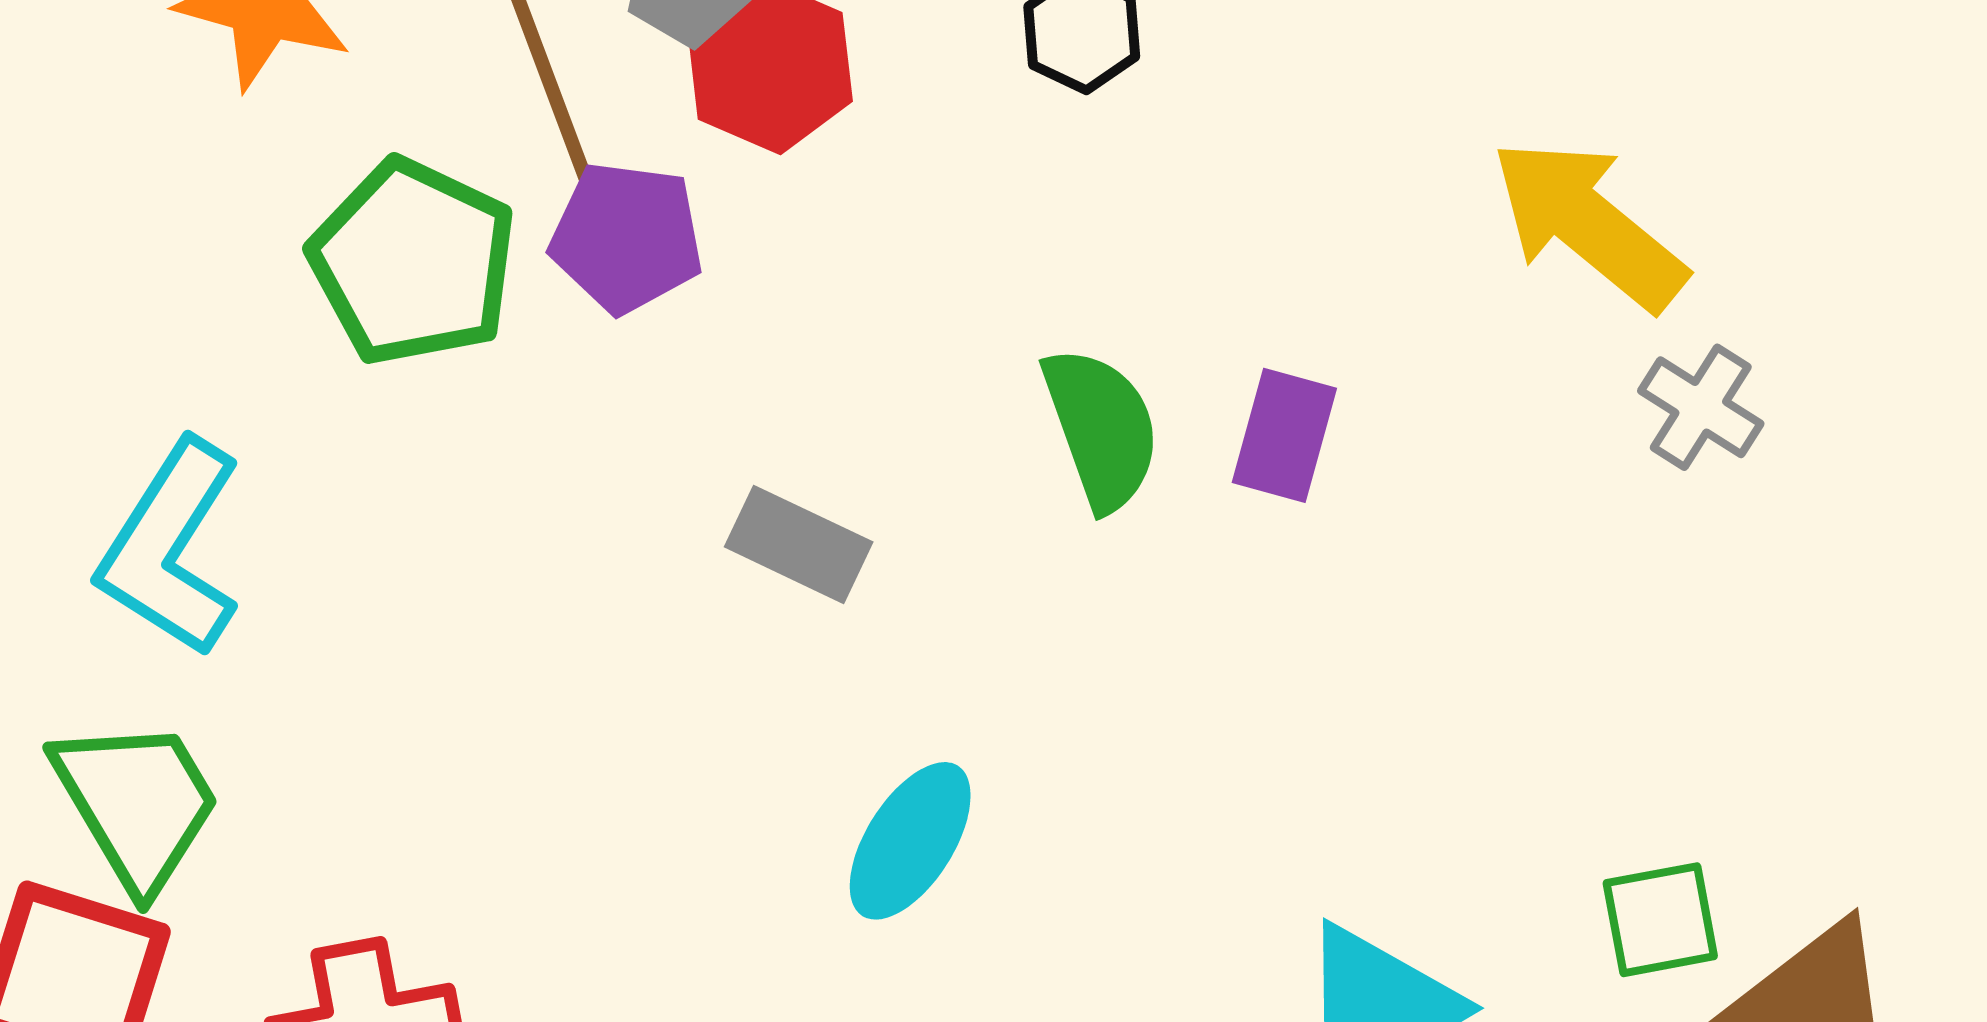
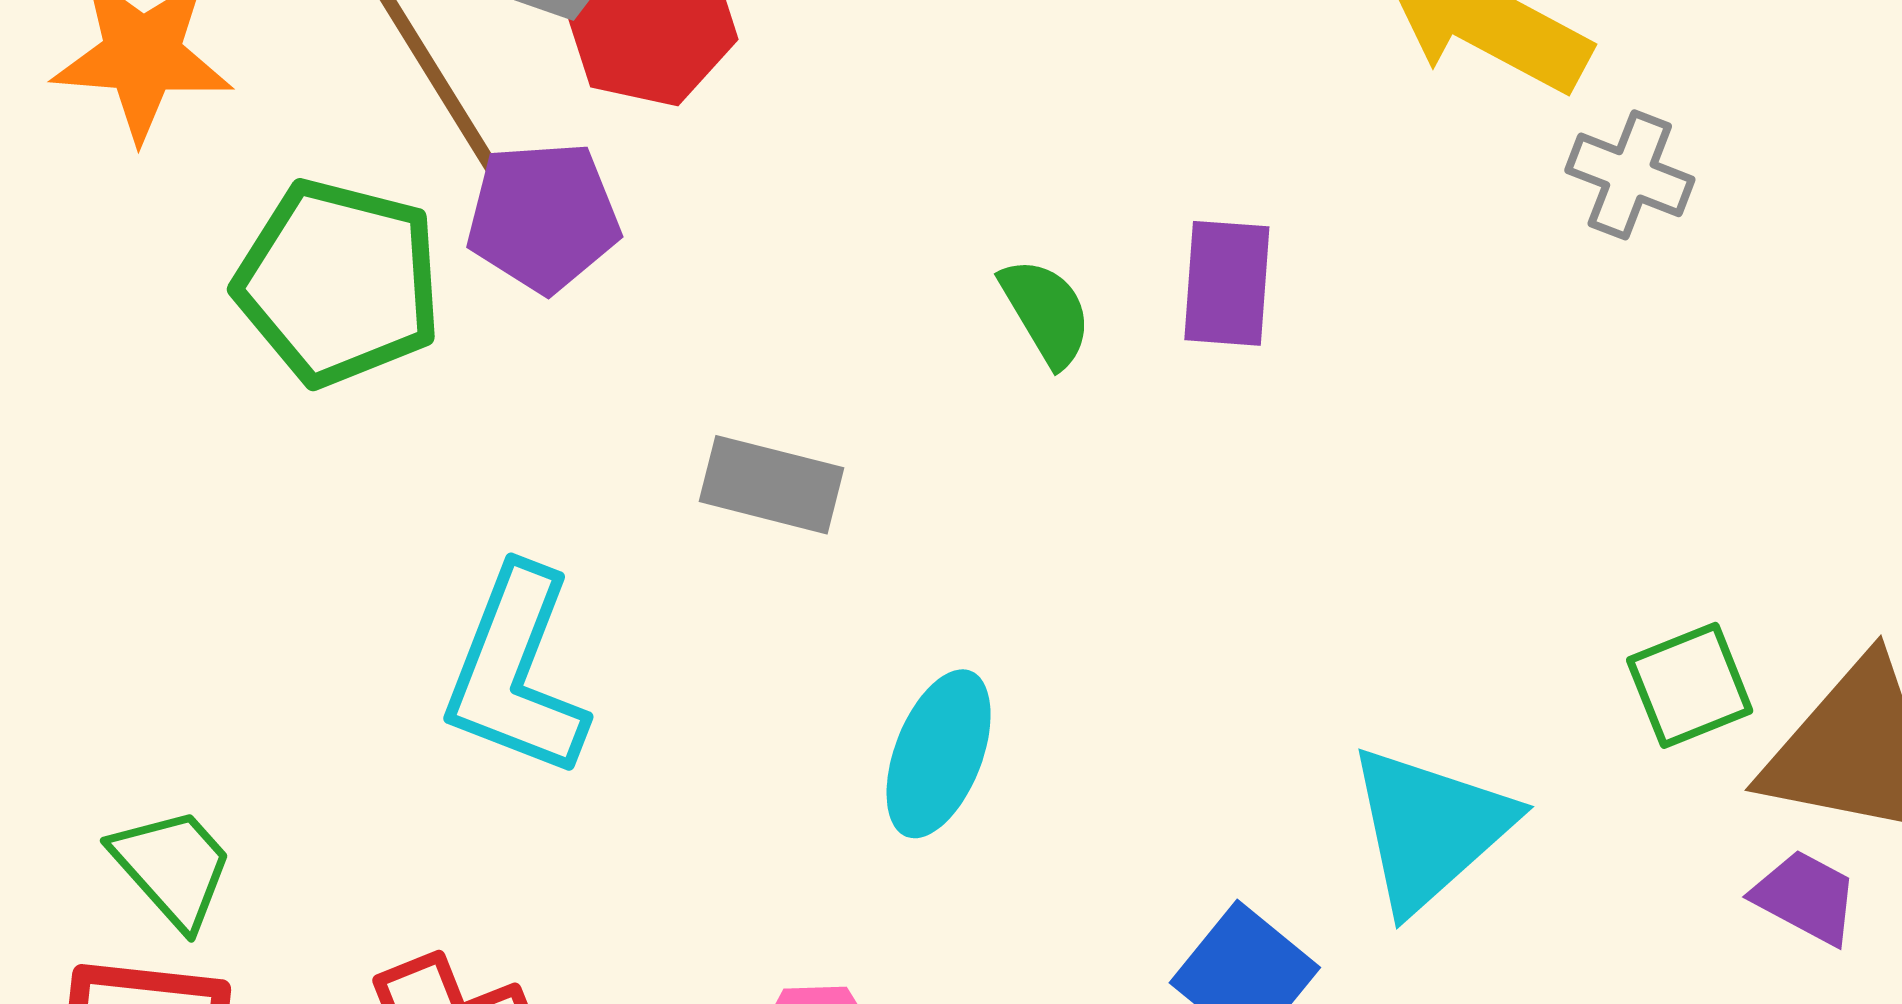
green semicircle: (1101, 428) -> (1046, 312), size x0.7
cyan L-shape: (170, 548) -> (516, 672), moved
green trapezoid: (137, 803) -> (173, 867), size x0.7

